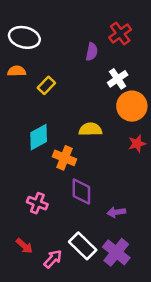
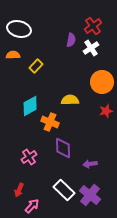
white cross: (118, 79) -> (91, 48), moved
pink cross: (37, 203) -> (29, 157), turned 35
red arrow: (24, 246) -> (19, 190), turned 72
pink arrow: (53, 259) -> (32, 206), moved

